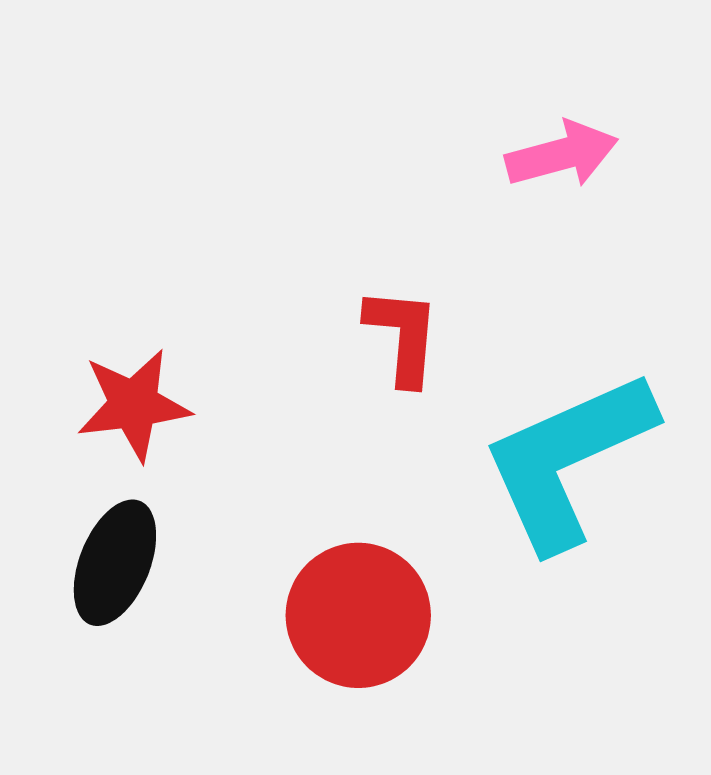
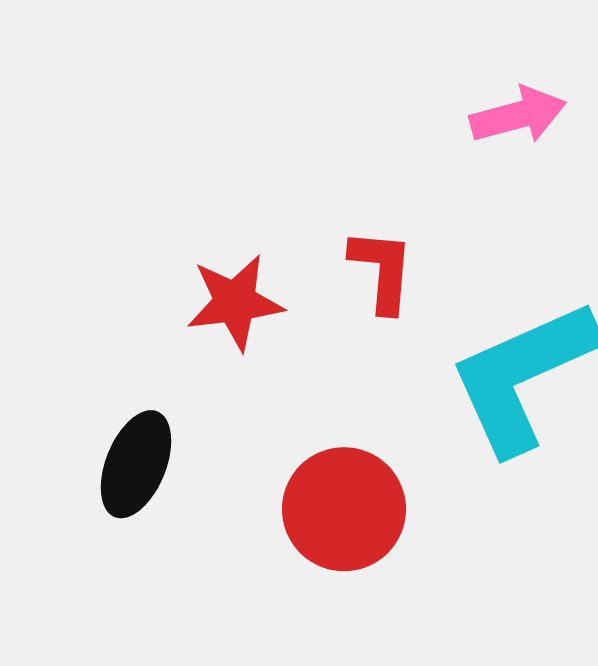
red star: (134, 405) -> (235, 302), moved

